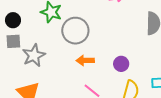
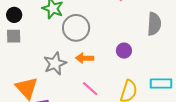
gray star: (34, 55) -> (55, 64), moved
purple circle: (121, 64) -> (124, 51), moved

